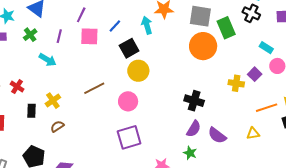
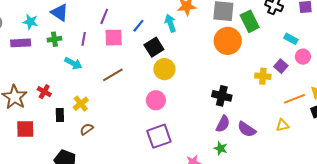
green cross: (30, 35) -> (54, 39), turned 32
brown line: (94, 88) -> (113, 75), moved

